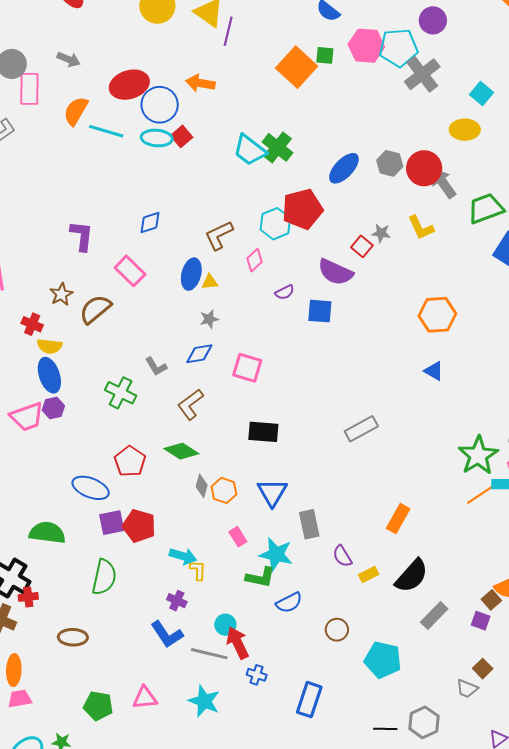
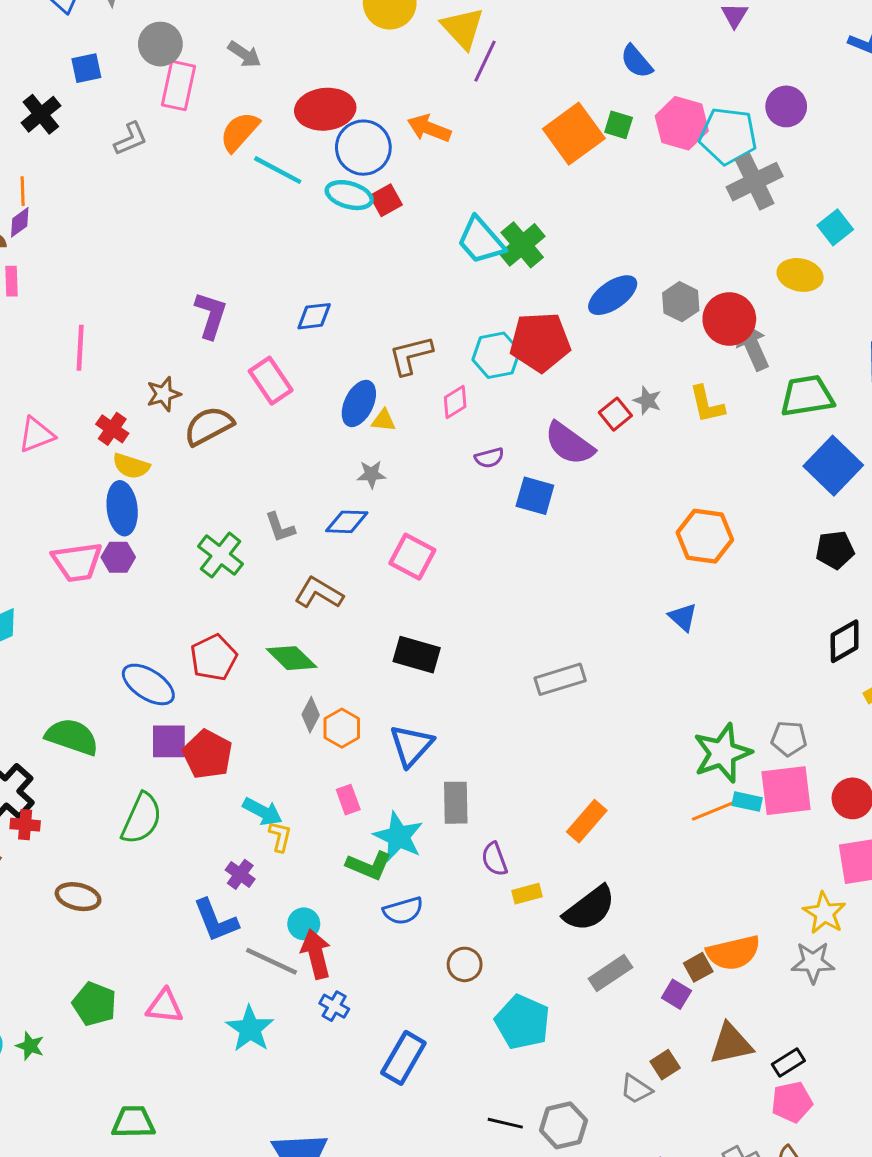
brown L-shape: (190, 404) -> (319, 593), turned 56

